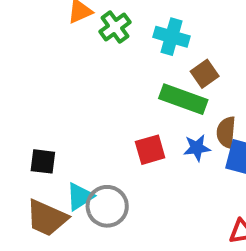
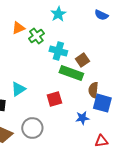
cyan cross: (172, 37) -> (58, 51), moved
blue star: (197, 148) -> (82, 118), moved
cyan triangle: (80, 197) -> (18, 89), moved

